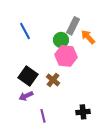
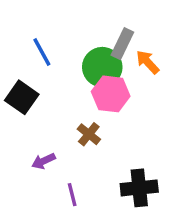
green circle: (61, 40) -> (102, 67), size x1.5
black square: (28, 76) -> (22, 97), moved
black cross: (83, 112) -> (139, 188), size x1.5

